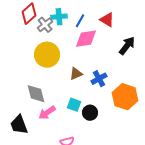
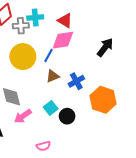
red triangle: (107, 20) -> (65, 21), moved
blue line: (80, 21) -> (49, 56), moved
gray cross: (45, 25) -> (21, 26), turned 35
cyan square: (74, 105) -> (51, 108), turned 32

